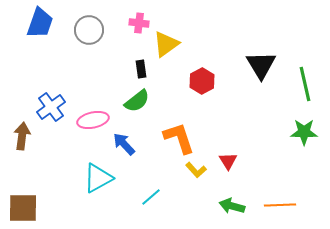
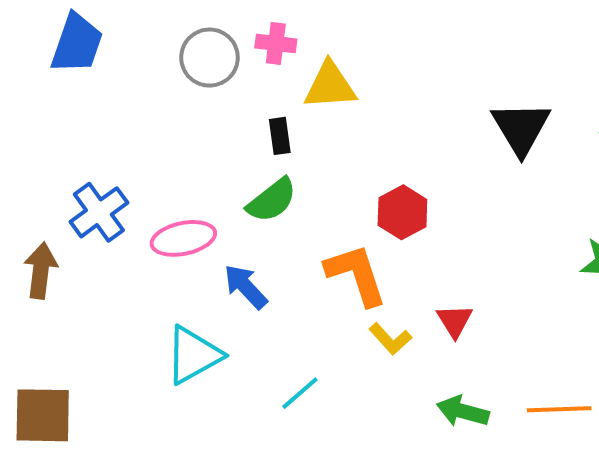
gray circle: (89, 30) -> (209, 58), moved
yellow triangle: (166, 44) -> (330, 86), turned 32
red hexagon: (202, 81) -> (402, 212), moved

